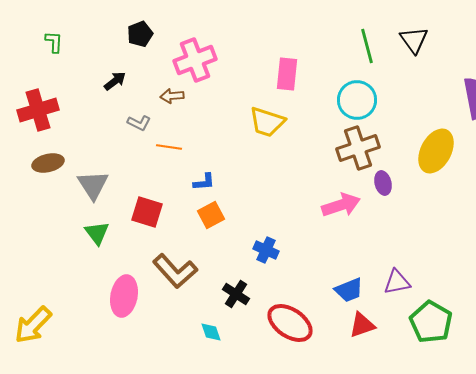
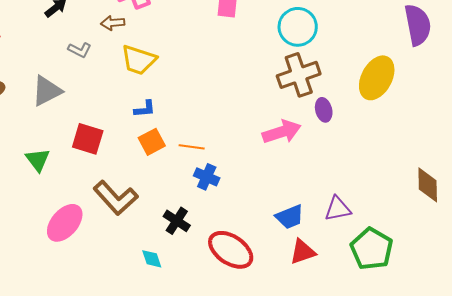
yellow trapezoid: (267, 122) -> (139, 60), moved
orange line: (169, 147) -> (192, 147), moved
gray triangle: (93, 185) -> (47, 91), moved, turned 36
pink ellipse: (124, 296) -> (65, 223), turned 30

